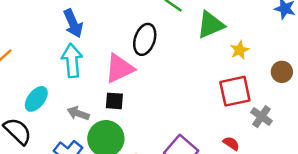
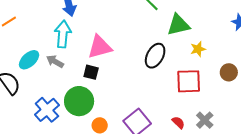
black ellipse: (145, 39) -> (155, 56), moved
gray arrow: (78, 113) -> (55, 61), moved
gray cross: (261, 117) -> (205, 120), moved

